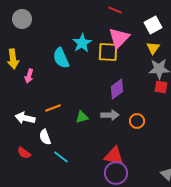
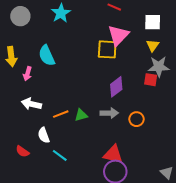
white square: (153, 25) -> (153, 22), turned 30
cyan star: (82, 43) -> (61, 13), moved
cyan semicircle: (61, 58) -> (47, 56), moved
red square: (161, 87) -> (151, 80), moved
orange line: (53, 108) -> (61, 114), moved
white arrow: (25, 118) -> (32, 104), moved

